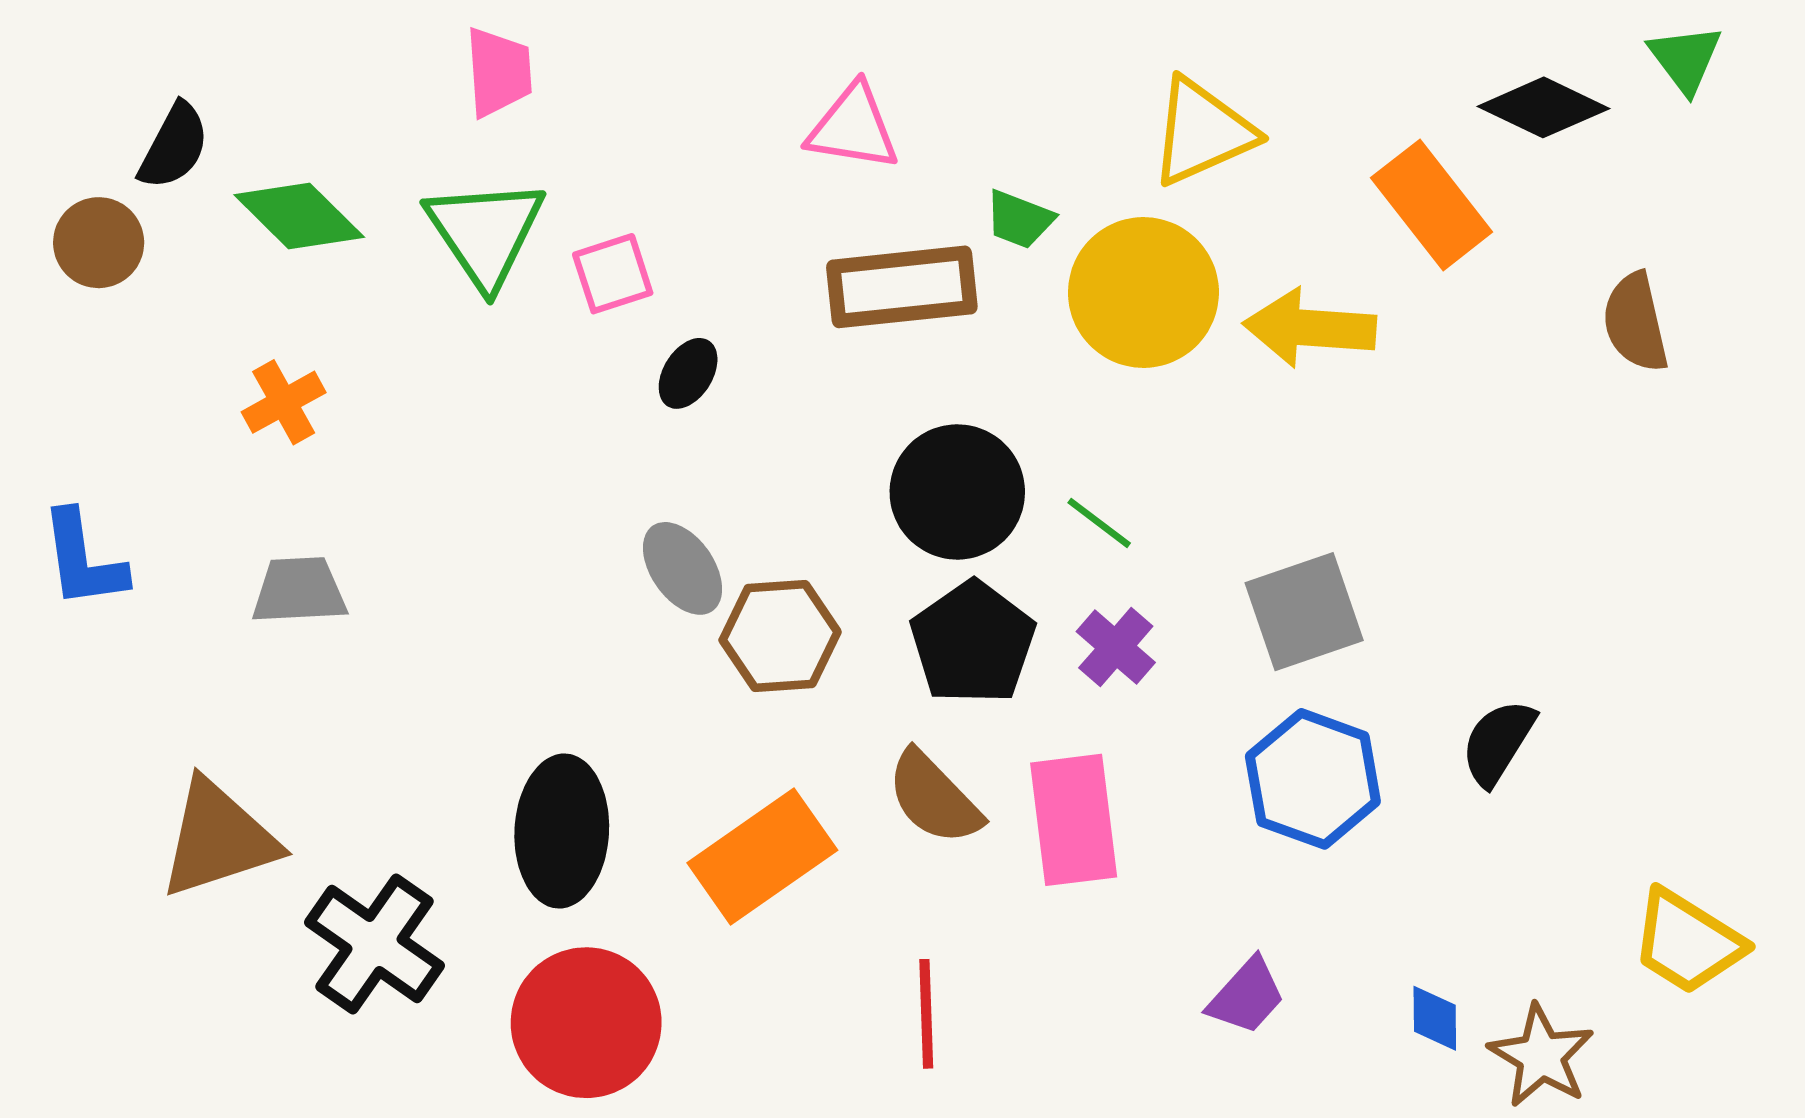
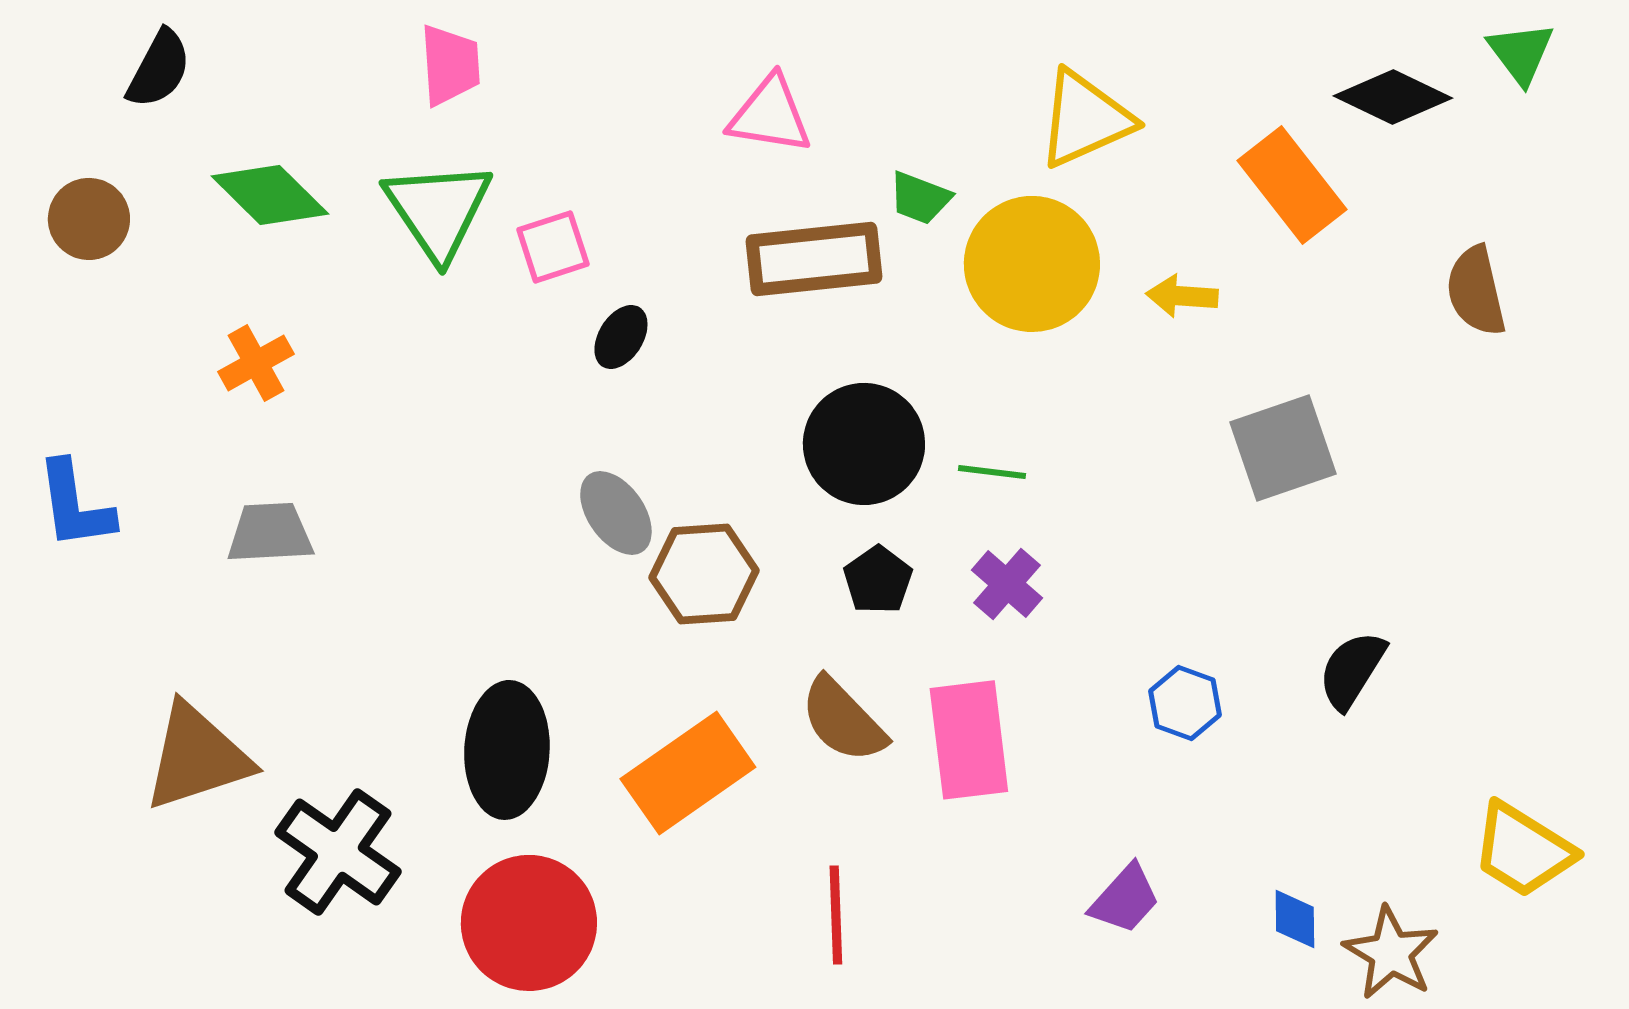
black semicircle: (174, 146) -> (159, 69), moved
yellow arrow: (1310, 328) -> (1182, 296), size x0.6
green line: (1099, 523) -> (992, 472), turned -30
gray square: (1304, 612) -> (1283, 448), moved
black pentagon: (973, 643) -> (878, 580), size x0.6
blue hexagon: (1313, 779) -> (1185, 703), size x0.6

